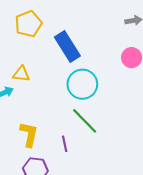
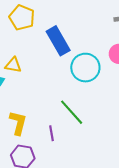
yellow pentagon: (28, 24) -> (22, 18), turned -30
cyan circle: (82, 84) -> (85, 68), moved

